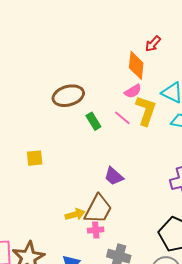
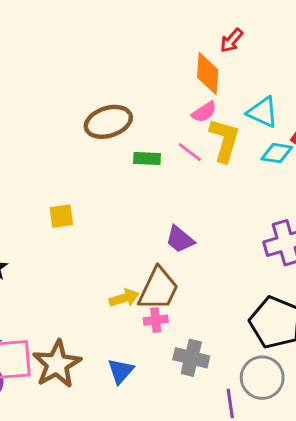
green rectangle: (93, 121) -> (147, 158), turned -54

